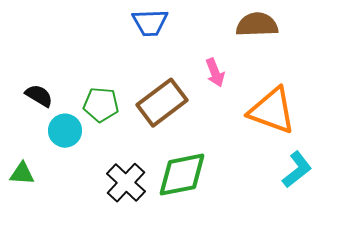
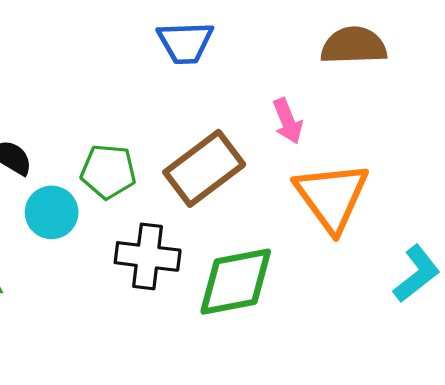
orange triangle: (272, 111) -> (332, 197), moved, turned 34
black cross: (126, 183) -> (148, 256), moved, turned -36

